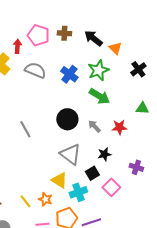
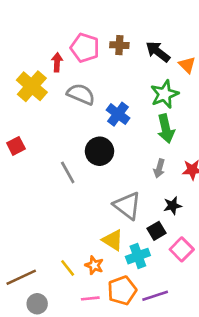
blue cross: (69, 74) -> (118, 114), moved
green arrow: (99, 96) -> (166, 129), turned 45
black circle: (67, 119) -> (99, 151), moved
gray arrow: (94, 126) -> (159, 168), turned -120

